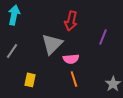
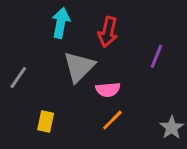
cyan arrow: (14, 15) -> (61, 23), moved
orange line: (74, 79) -> (112, 120), turned 63

